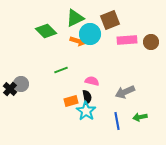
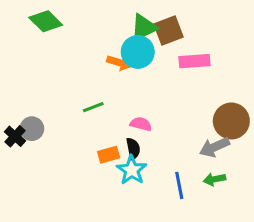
green triangle: (75, 18) -> (144, 27), moved
green diamond: (46, 31) -> (46, 21), moved
brown circle: (151, 42) -> (231, 121), moved, size x1.5
gray arrow: (125, 92) -> (214, 147), moved

